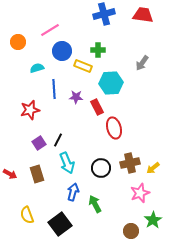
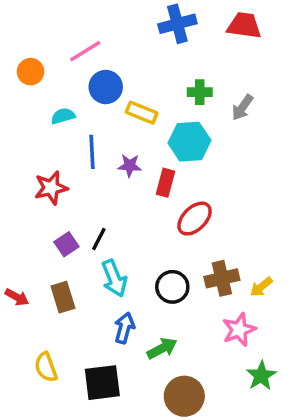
green cross: (98, 50) -> (200, 92), moved
red rectangle: (97, 107) -> (166, 183), turned 42
red ellipse: (114, 128) -> (195, 219), turned 60
green arrow: (95, 204) -> (162, 348), turned 90
black square: (60, 224) -> (102, 383), turned 30
brown circle: (131, 231) -> (184, 396), moved, size x1.5

